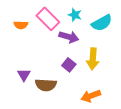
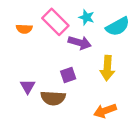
purple square: (69, 65) -> (68, 75), moved, turned 32

